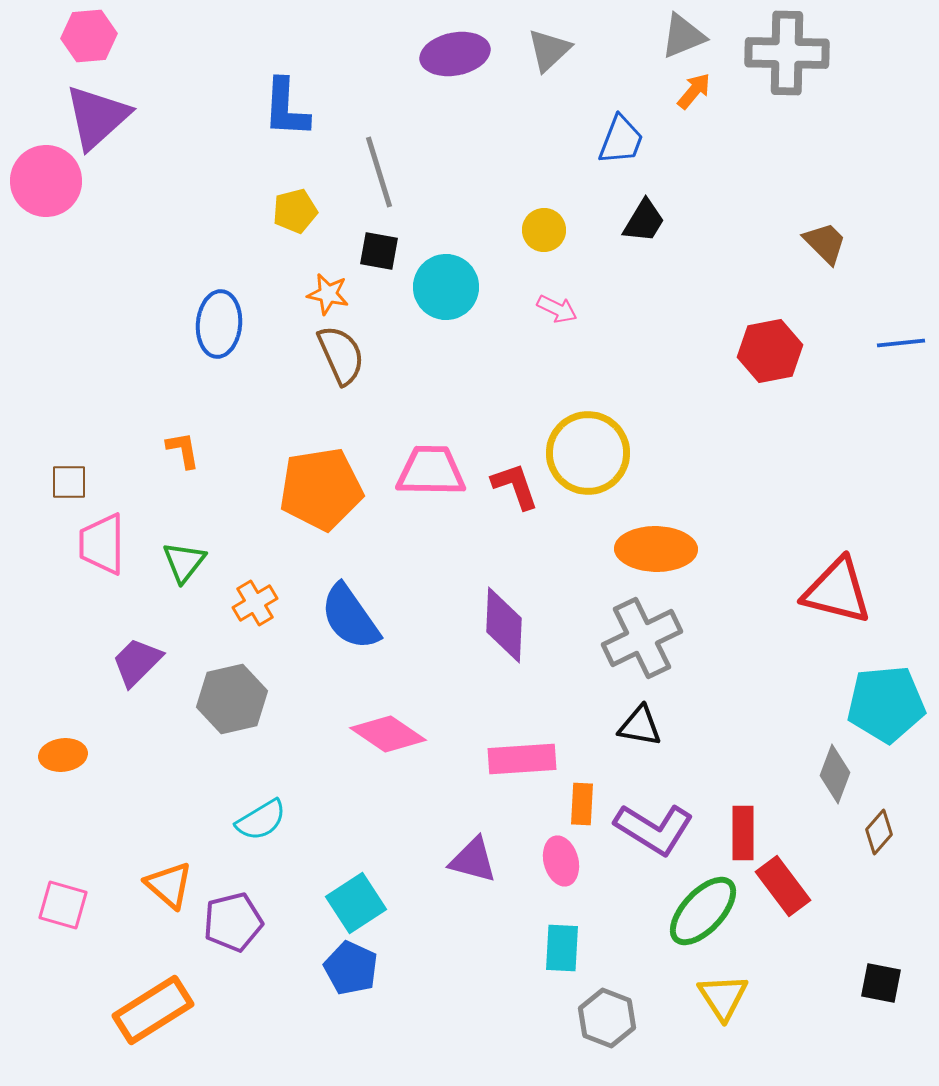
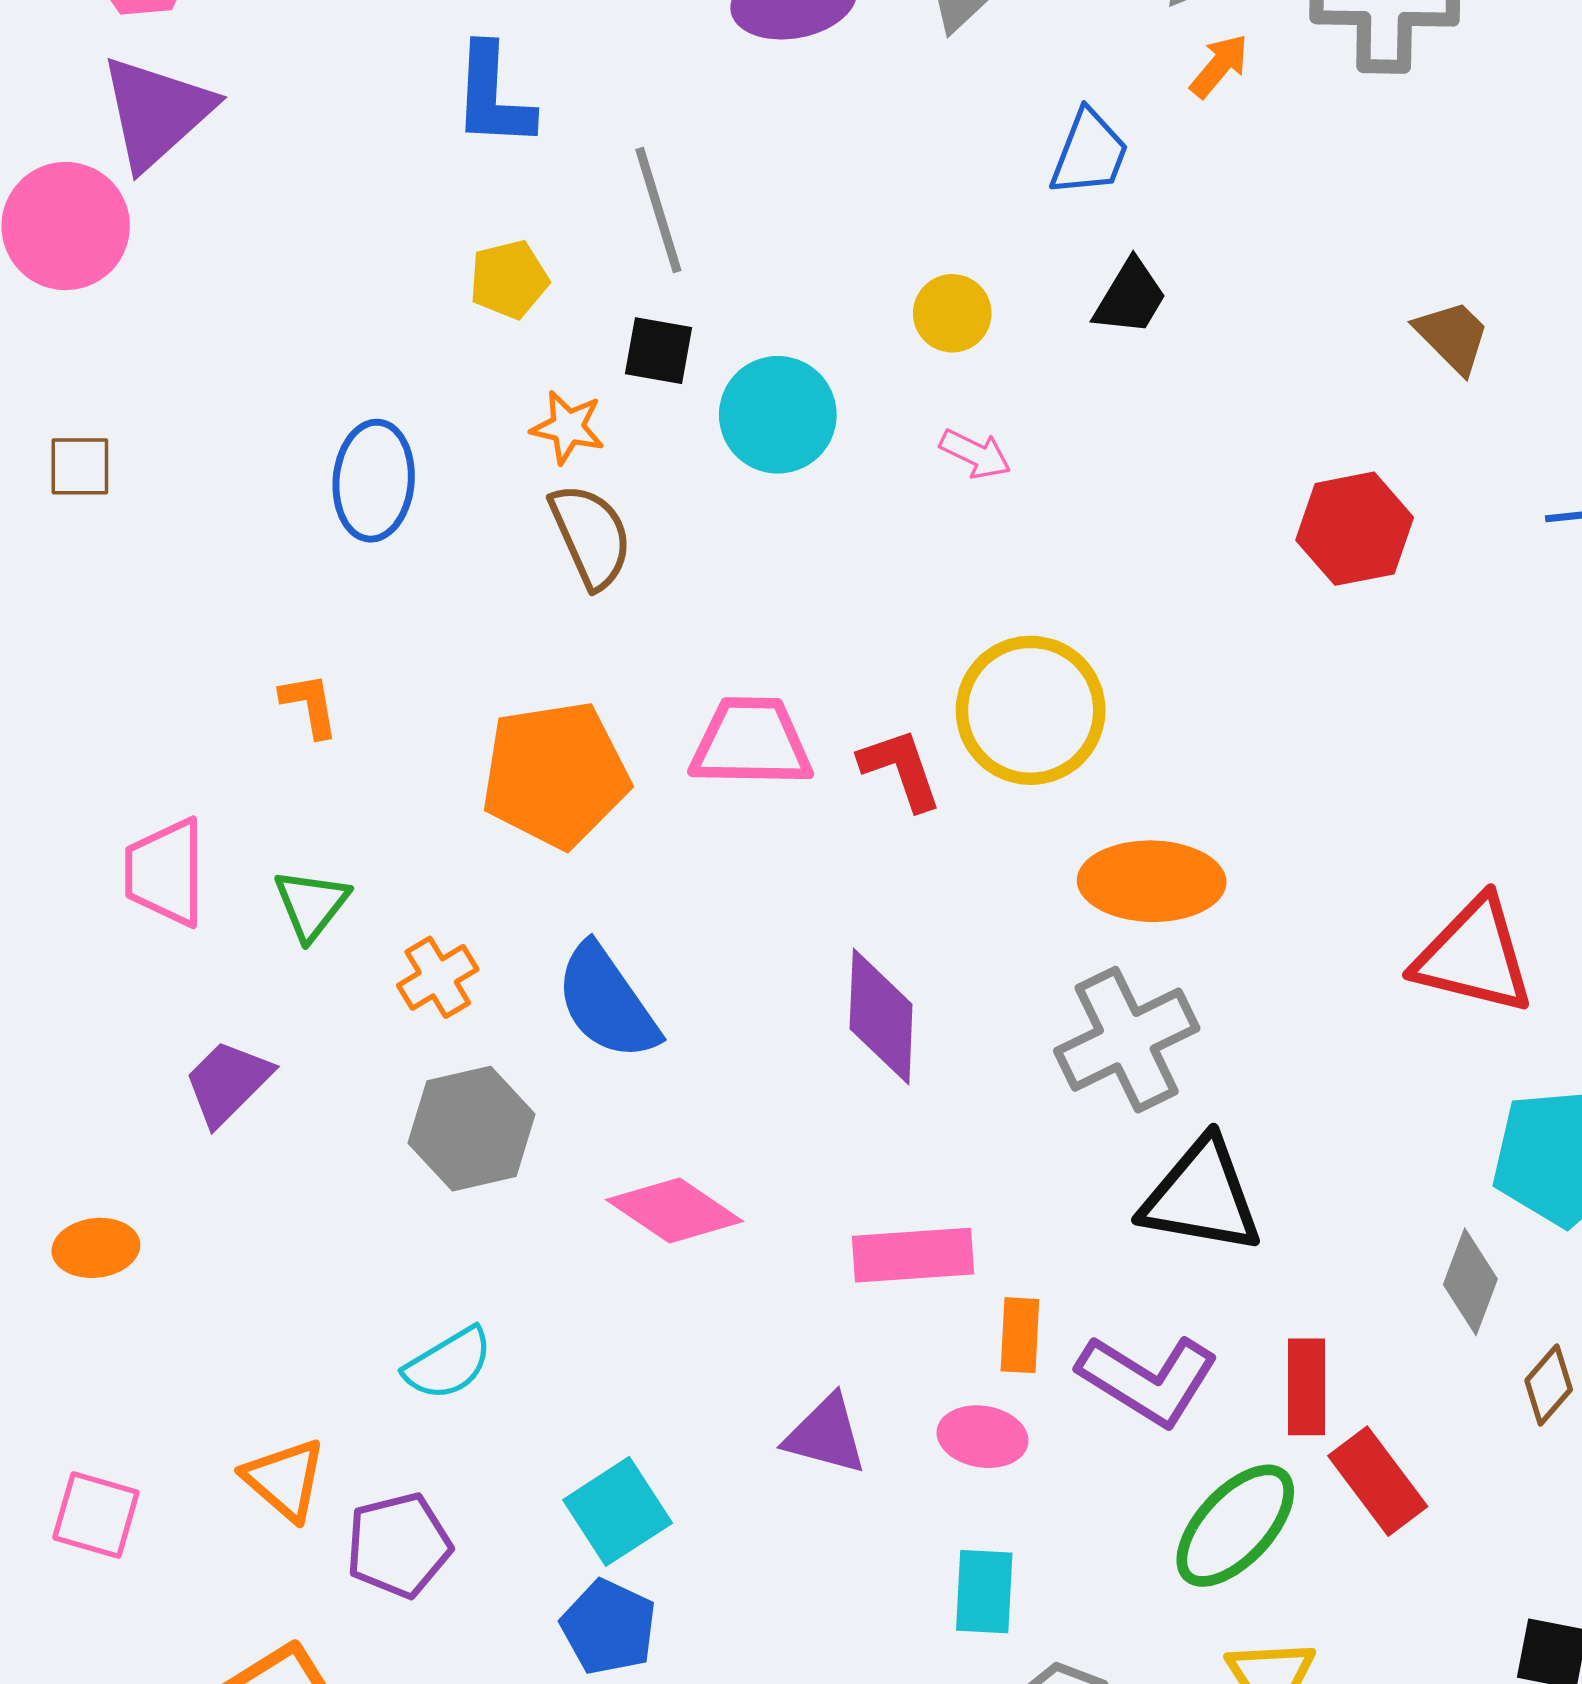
brown square: (69, 482) -> (80, 466), moved
gray hexagon: (232, 699) -> (472, 1129), moved
black triangle: (640, 726) -> (1201, 1196), moved, size x1.6
pink ellipse: (561, 861) -> (983, 1437), turned -66

